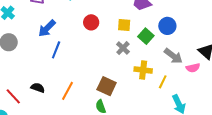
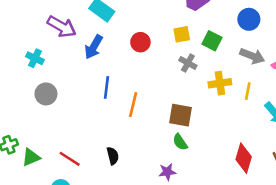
blue circle: (167, 26) -> (249, 19), moved
blue arrow: (47, 28) -> (94, 47), moved
black semicircle: (38, 88) -> (113, 156), moved, turned 72
orange line: (68, 91) -> (133, 105), moved

